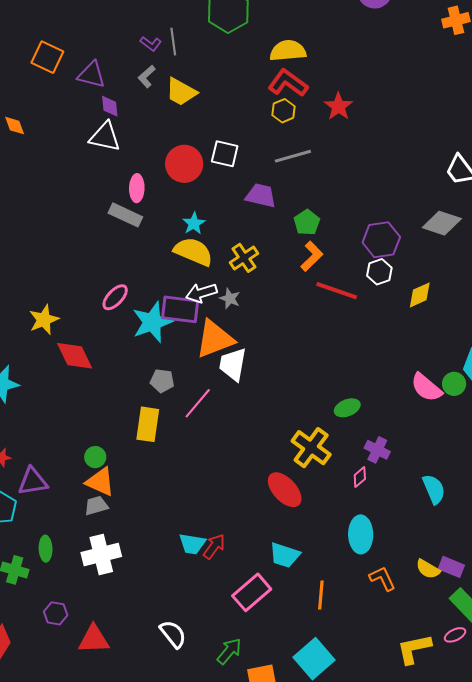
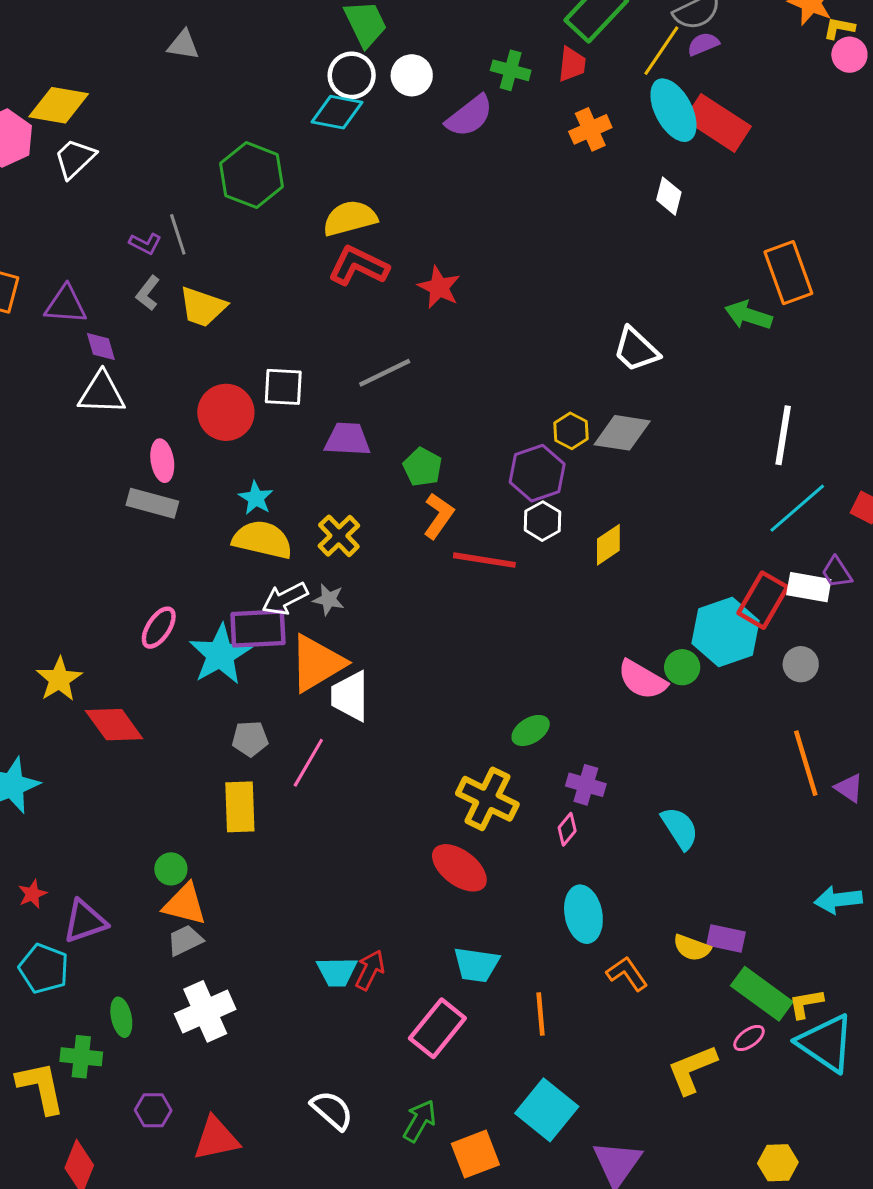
yellow hexagon: (283, 111) -> (571, 431), moved

